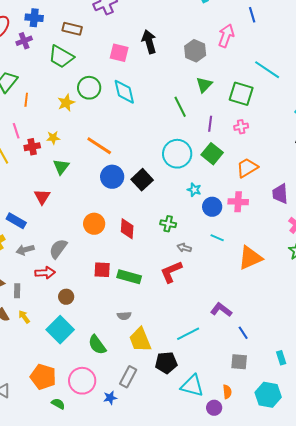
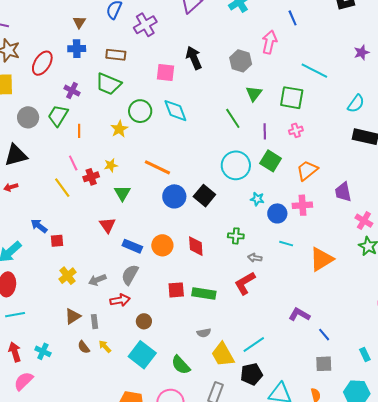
purple cross: (24, 41) -> (72, 91), moved, turned -35
blue rectangle: (16, 221) -> (132, 246), moved
cyan line: (188, 334) -> (254, 345), moved

